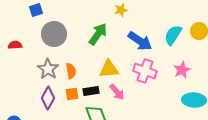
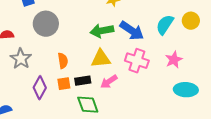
green arrow: (98, 34) -> (102, 31), moved, turned -135
gray star: (48, 69) -> (21, 59), moved
pink arrow: (117, 92) -> (109, 82), turned 96

